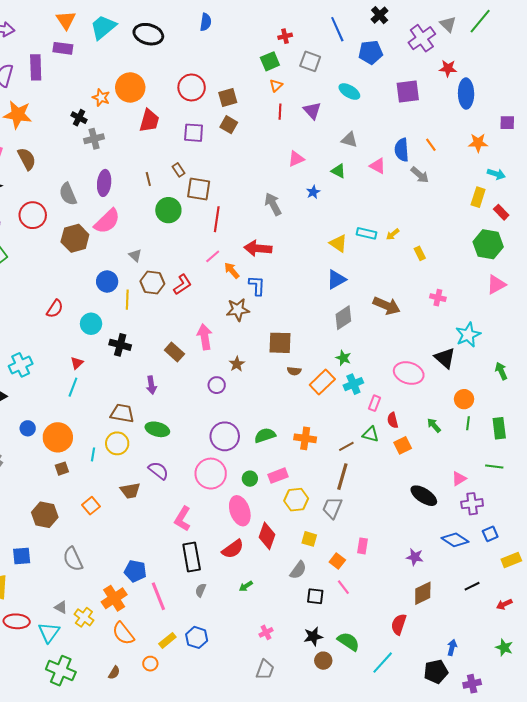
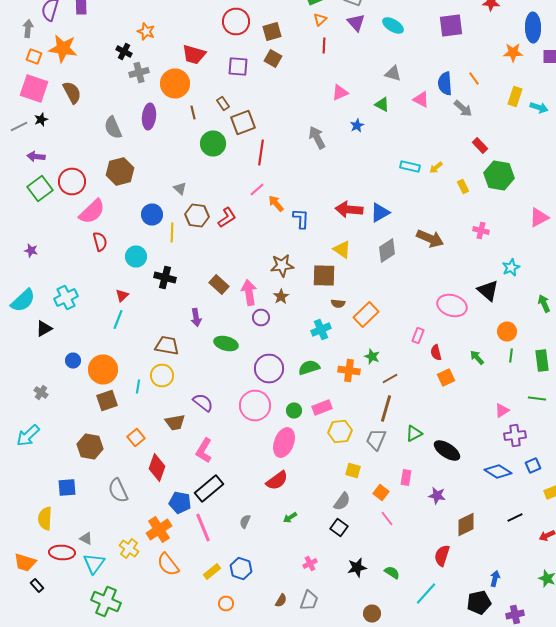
orange circle: (130, 87) -> (175, 84), moved
blue ellipse: (466, 94) -> (533, 28), moved
purple triangle: (312, 111) -> (356, 22), moved
red trapezoid: (149, 121) -> (194, 54), turned 90
orange star: (478, 143) -> (513, 52), moved
brown square: (199, 189) -> (243, 122), turned -30
yellow rectangle: (478, 197) -> (515, 96), moved
red rectangle: (501, 212) -> (480, 146), moved
red circle: (33, 215) -> (72, 182), moved
pink semicircle: (107, 221) -> (92, 212), moved
yellow triangle: (338, 243) -> (342, 250), moved
green hexagon: (488, 244) -> (499, 176), moved
red arrow: (258, 248) -> (349, 210), moved
red semicircle: (55, 309) -> (100, 242), turned -48
brown star: (238, 310) -> (282, 266), moved
cyan star: (468, 335) -> (511, 268), size x0.7
pink arrow: (205, 337) -> (249, 292), moved
green star: (343, 358) -> (372, 356), moved
cyan cross: (353, 384) -> (321, 330), moved
green ellipse: (157, 429) -> (226, 344), moved
green triangle: (371, 434) -> (414, 434), moved, turned -42
brown square: (62, 469) -> (107, 400), size x1.5
black ellipse: (424, 496) -> (447, 450), moved
pink ellipse: (240, 511) -> (284, 442), turned 40
pink L-shape: (183, 519) -> (204, 450), moved
red diamond: (267, 536) -> (157, 468), moved
black rectangle: (192, 557) -> (209, 488), moved, turned 60
purple star: (415, 557) -> (437, 496), moved
black square: (315, 596) -> (339, 528), moved, turned 30
gray triangle: (61, 607) -> (86, 538), moved
green semicircle: (348, 641) -> (392, 572), size x0.7
brown circle: (323, 661) -> (372, 614), moved
orange circle: (150, 664) -> (226, 604), moved
brown semicircle: (114, 673) -> (281, 600), moved

